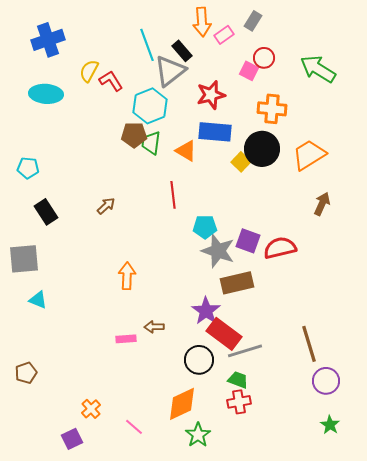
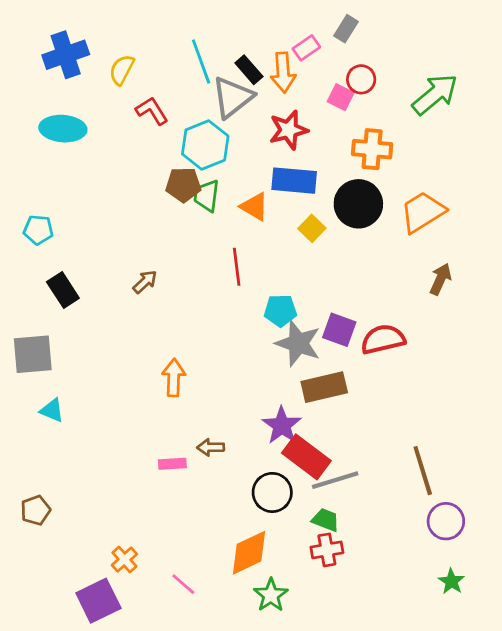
orange arrow: (202, 22) -> (283, 73), moved
green arrow: (318, 69) -> (435, 94), turned 108
yellow semicircle: (89, 71) -> (122, 70), moved
yellow square: (241, 162) -> (312, 228), moved
purple square: (72, 439) -> (98, 601), size x1.5

